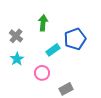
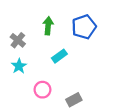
blue pentagon: (75, 39) -> (84, 27), moved
pink circle: (42, 73) -> (42, 90), moved

